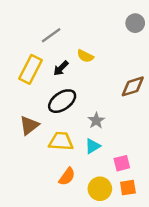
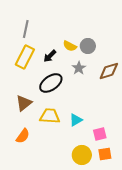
gray circle: (135, 23) -> (88, 46), moved
gray line: (51, 35) -> (26, 29), moved, turned -42
gray star: (96, 121) -> (79, 68), moved
orange semicircle: (67, 177) -> (23, 136), moved

